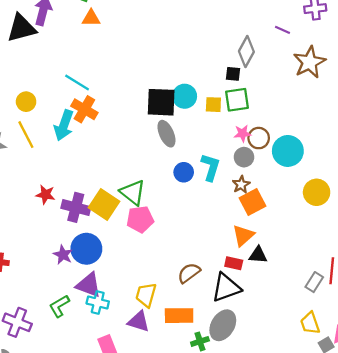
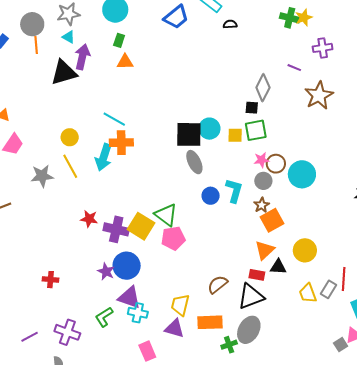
orange cross: (84, 109) -> (121, 143), turned -30
yellow circle: (317, 192) -> (305, 250), moved
yellow trapezoid: (310, 323) -> (308, 293), moved

